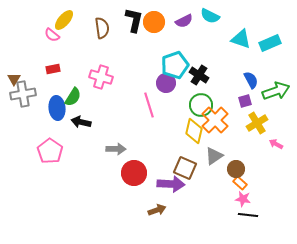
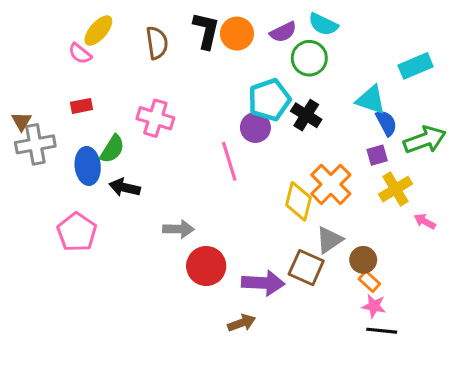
cyan triangle: (241, 39) -> (371, 100), moved
green circle: (201, 105) -> (309, 58), moved
brown square: (185, 168) -> (306, 268), moved

